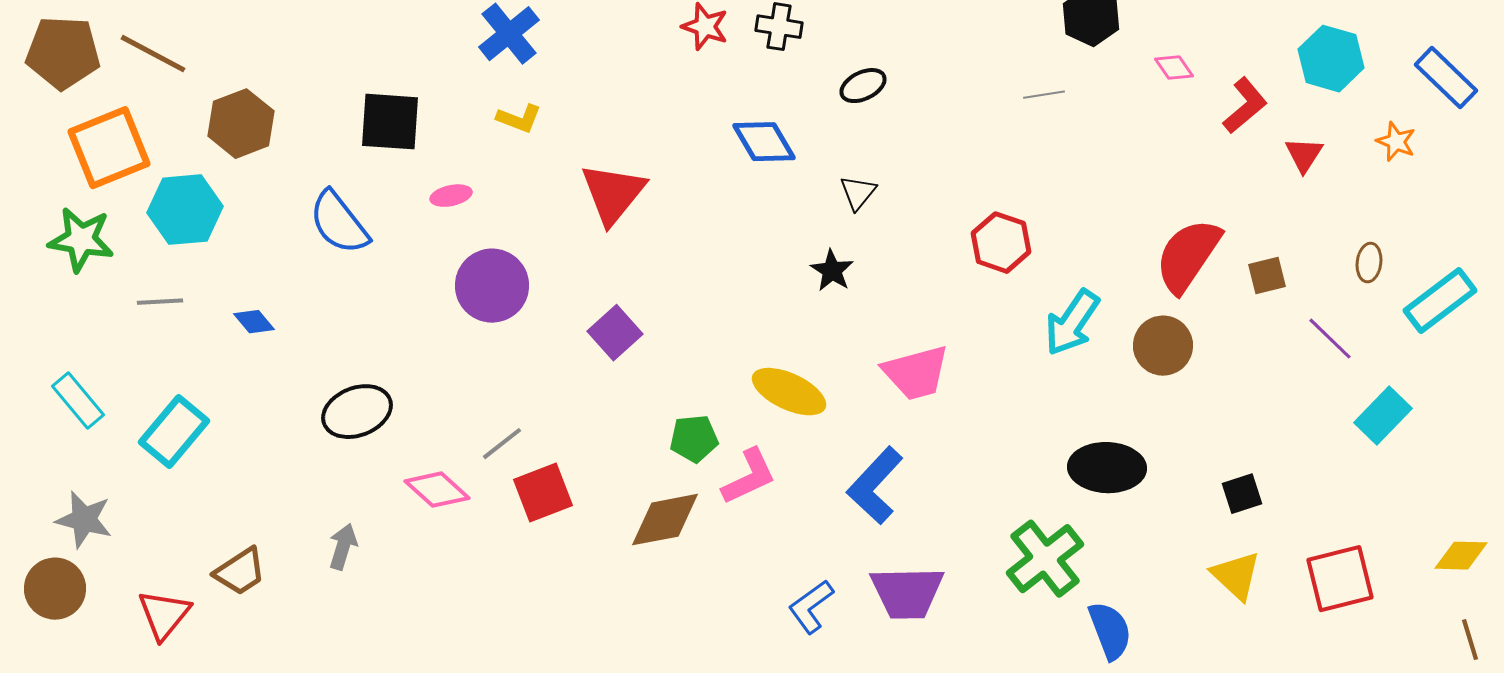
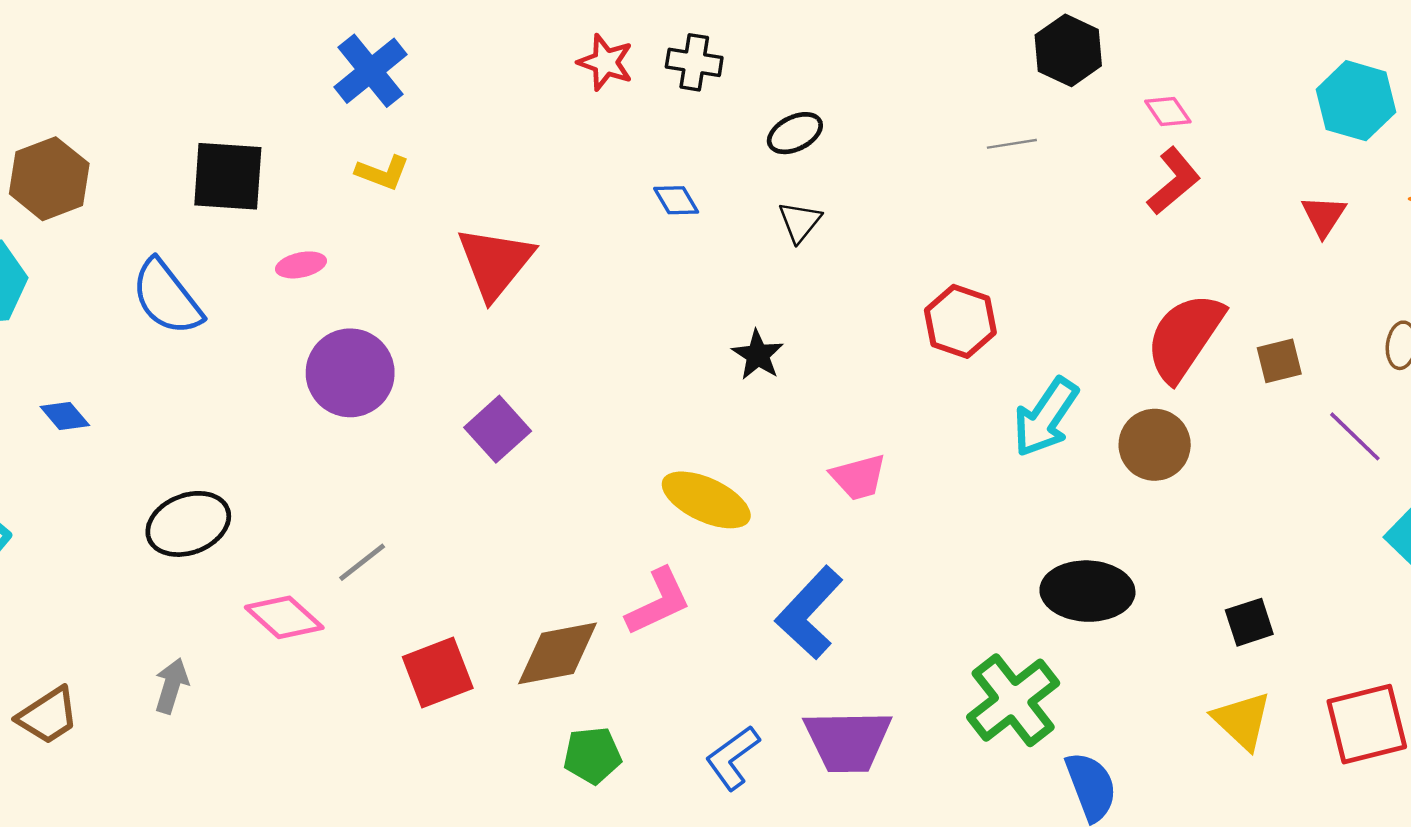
red L-shape: (1245, 106) -> (1174, 181), moved
blue diamond: (764, 142) -> (676, 200), size x0.6
black triangle: (858, 193) -> (800, 222), moved
pink trapezoid: (916, 373) -> (858, 477), size x0.7
green pentagon: (694, 439) -> (592, 755), moved
red square: (543, 493) -> (438, 673), moved

